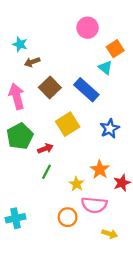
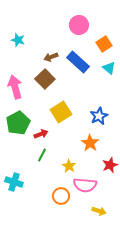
brown arrow: (32, 62) -> (51, 57), moved
cyan triangle: (105, 68) -> (109, 68), moved
blue rectangle: (86, 90) -> (78, 62), moved
orange star: (100, 169) -> (90, 143), moved
cyan cross: (16, 218) -> (14, 182), moved, turned 30

